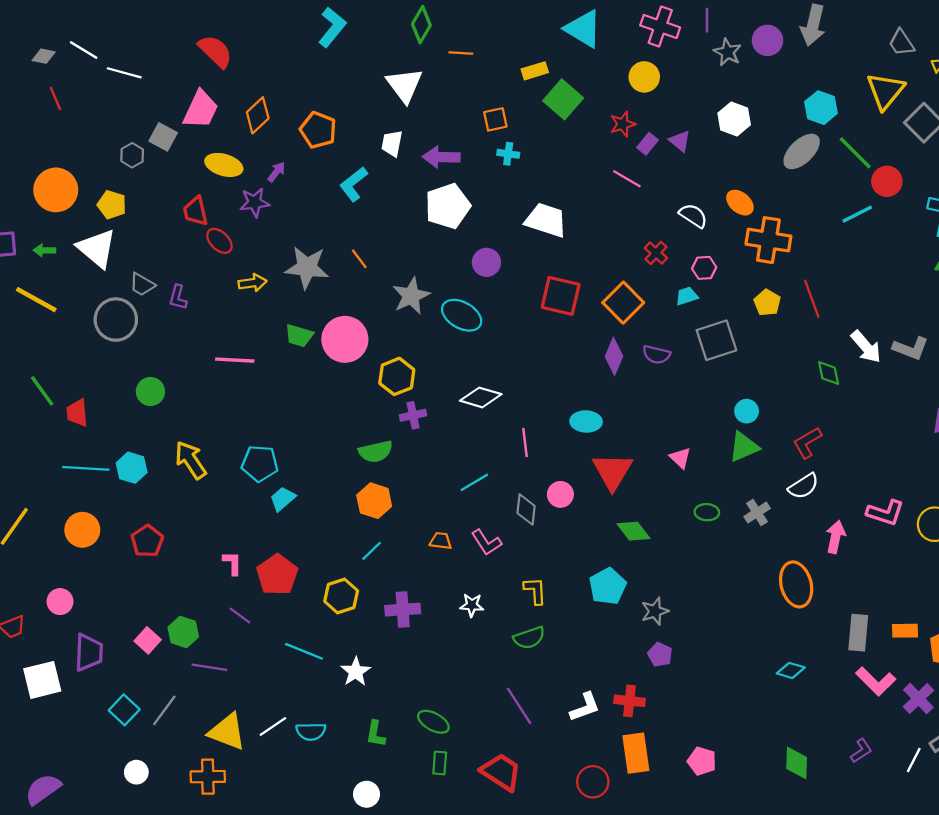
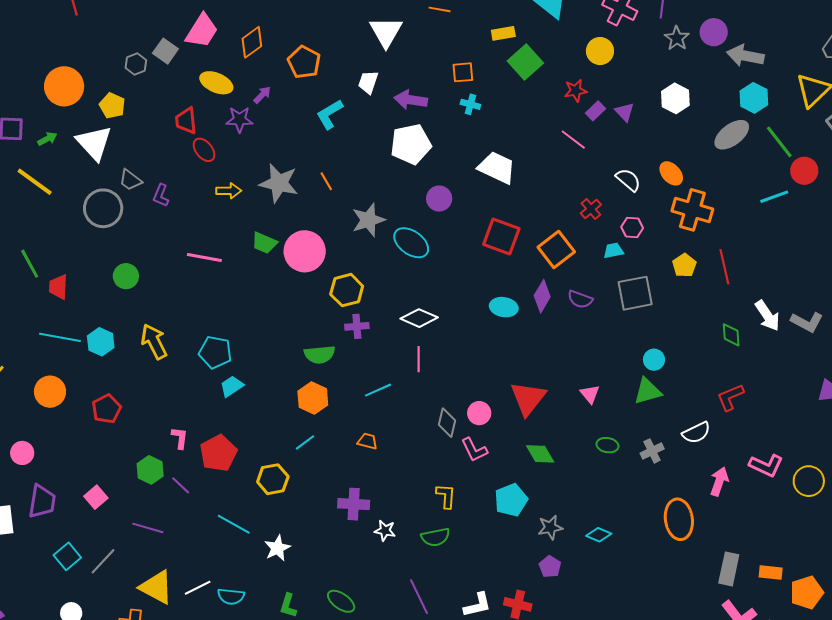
gray arrow: (813, 25) -> (745, 56), moved, turned 81
green arrow: (44, 250) -> (47, 139), turned 144
cyan ellipse: (586, 421) -> (504, 307), moved
pink line: (525, 443) -> (419, 359), moved
red L-shape: (807, 443) -> (730, 397), moved
cyan line: (474, 482) -> (378, 390), moved
pink L-shape: (486, 542) -> (474, 450), moved
white star: (472, 605) -> (385, 531), moved
purple cross: (403, 610) -> (354, 504), moved
green hexagon: (183, 632) -> (150, 470), moved
cyan diamond: (791, 670) -> (599, 535), moved

